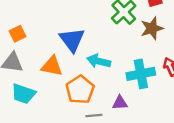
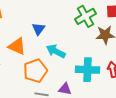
blue triangle: (72, 40) -> (38, 29), size x0.6

